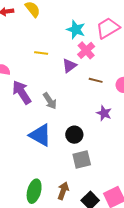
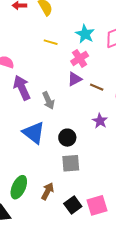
pink cross: (86, 50) -> (80, 58), moved
yellow line: (41, 53) -> (51, 42), moved
purple triangle: (69, 66) -> (75, 79), moved

